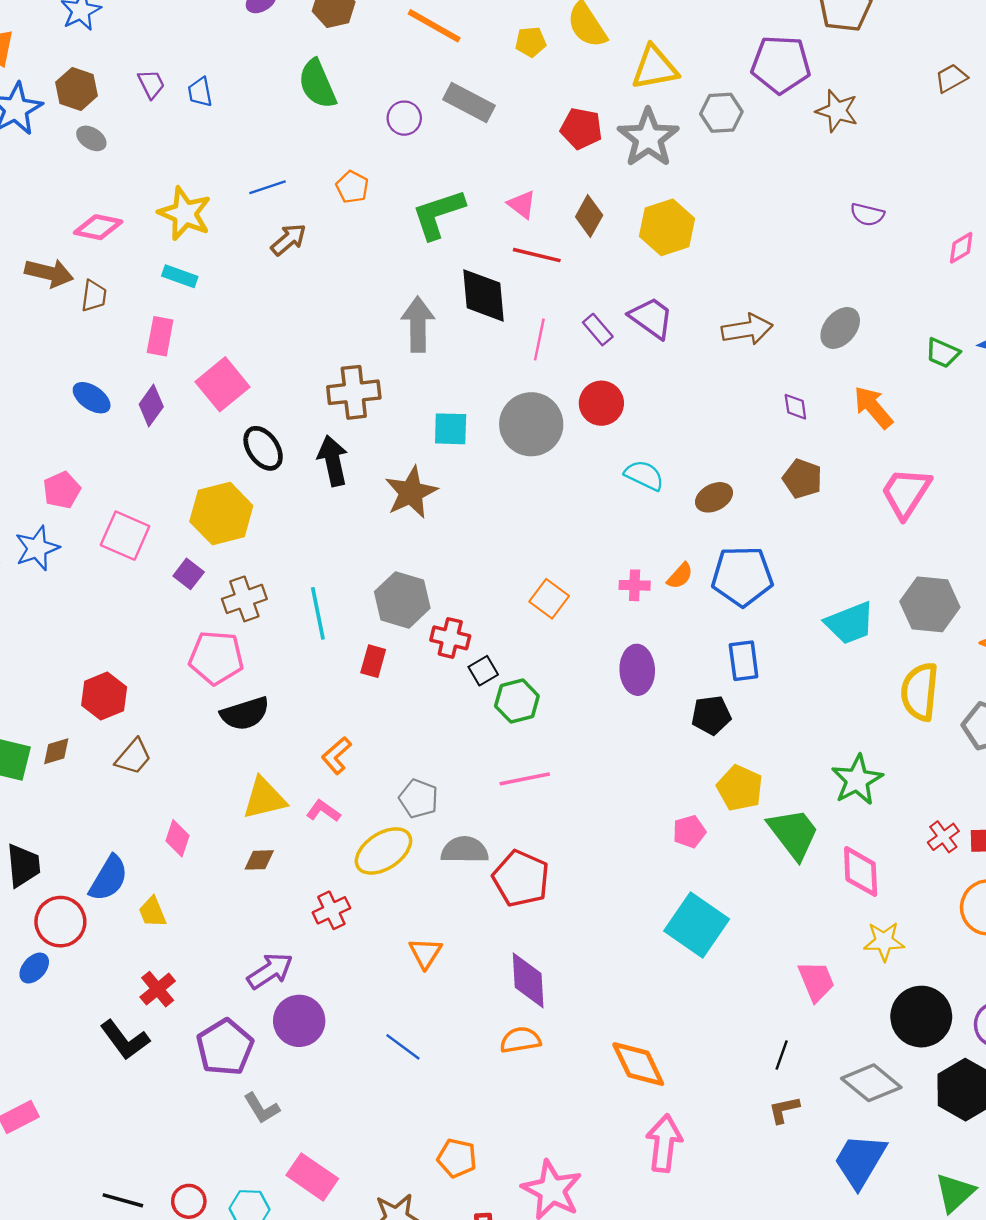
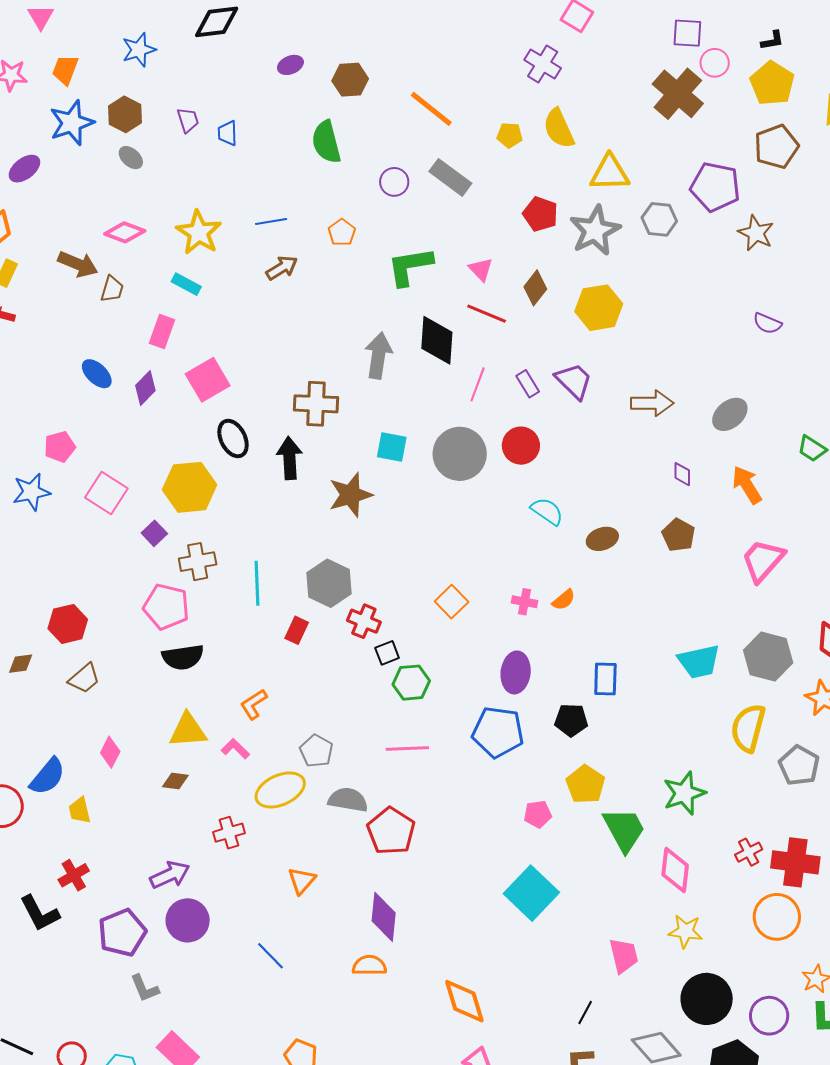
blue pentagon: (742, 576) -> (498, 732), moved

